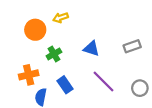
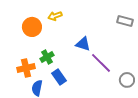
gray rectangle: (132, 46) -> (125, 21), moved, turned 35
green cross: (54, 54) -> (47, 57), moved
purple line: (104, 81) -> (101, 63), moved

